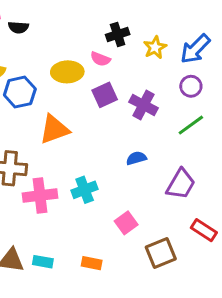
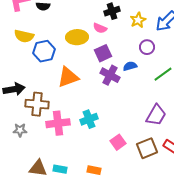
purple circle: (191, 86) -> (147, 47), moved
purple cross: (143, 105) -> (110, 75), moved
blue semicircle: (136, 158) -> (130, 66), moved
brown square: (161, 253) -> (147, 148), moved

